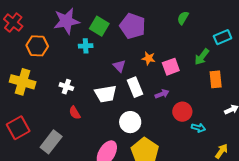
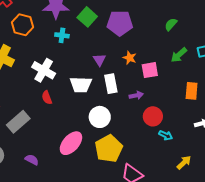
purple pentagon: (133, 26) -> (120, 23), turned -30
cyan cross: (86, 46) -> (62, 35), moved
green arrow: (202, 57) -> (179, 55), moved
white cross: (66, 87) -> (44, 70), size x1.6

